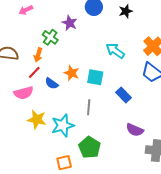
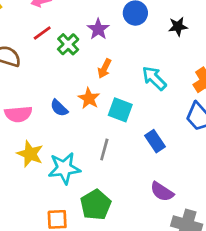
orange arrow: (38, 55) -> (104, 69), moved
red line: (34, 72) -> (42, 33), moved

